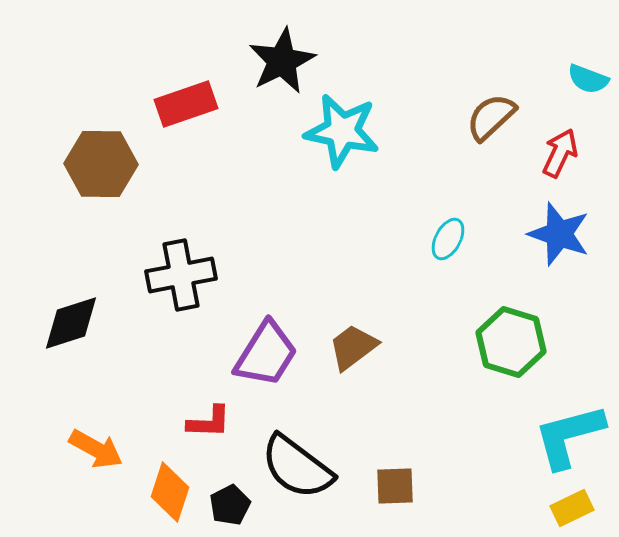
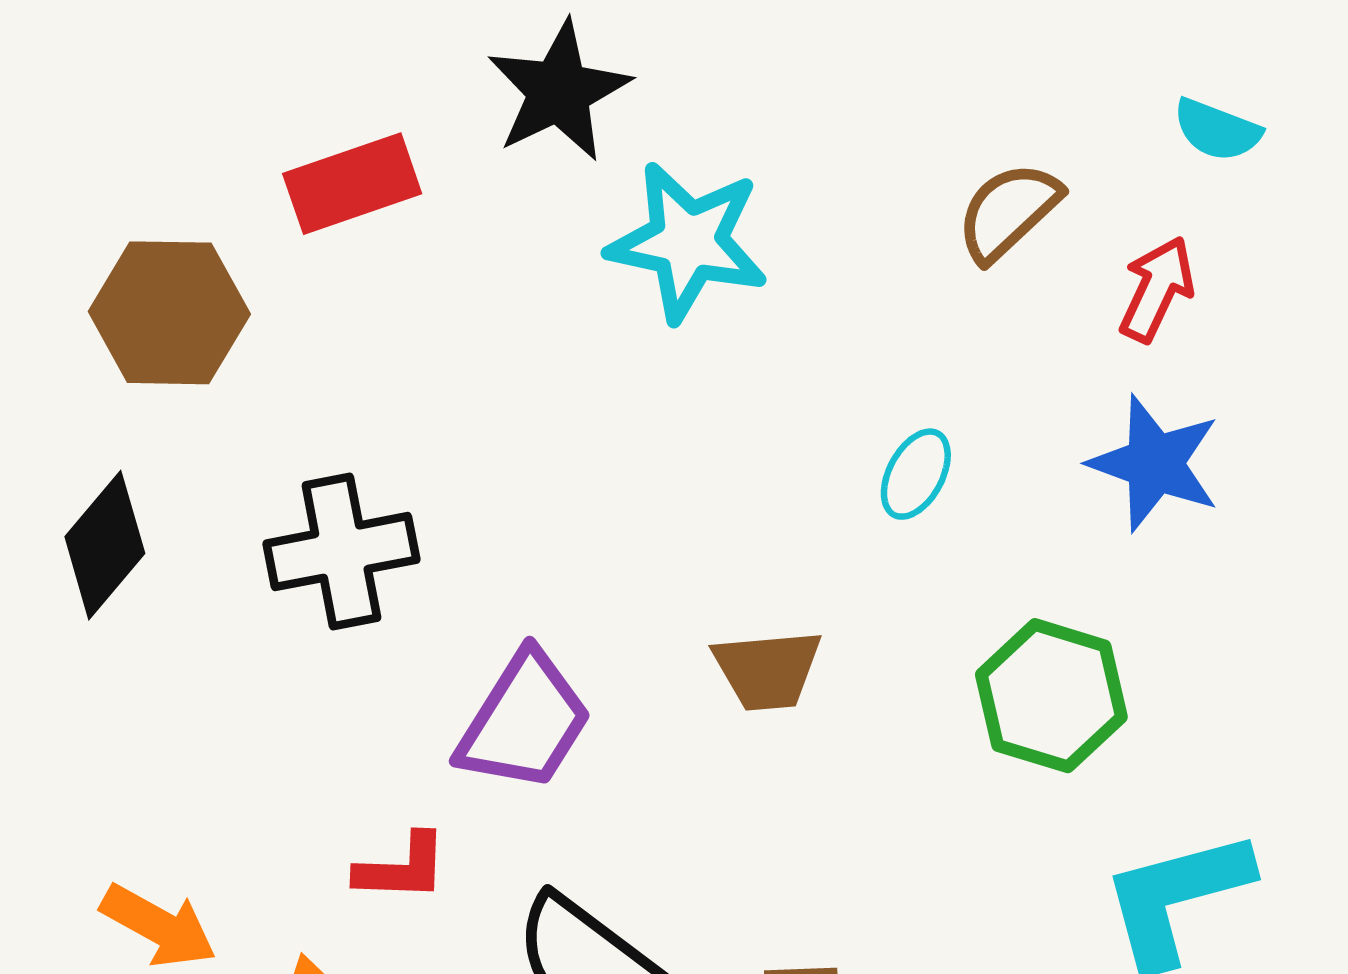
black diamond: (71, 323) -> (105, 545), moved, turned -32
brown trapezoid: (353, 347) -> (767, 670), moved, turned -148

